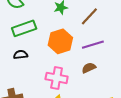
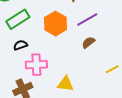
pink cross: (57, 78) -> (36, 65), moved

